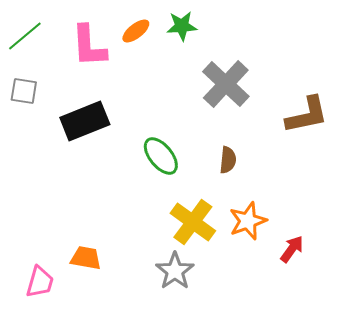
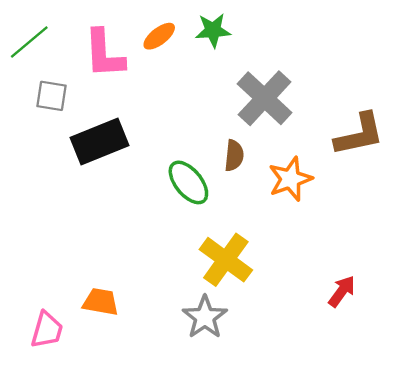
gray square: (24, 91) -> (52, 96), moved
brown semicircle: (228, 160) -> (234, 156), moved
orange star: (248, 221) -> (290, 179), moved

